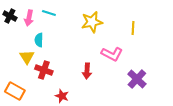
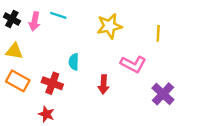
cyan semicircle: (39, 40) -> (74, 62), moved
yellow triangle: (27, 57) -> (14, 51), moved, turned -49
orange rectangle: (15, 91) -> (18, 81), moved
red star: (62, 96) -> (46, 114), moved

